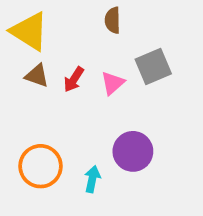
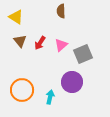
yellow triangle: (29, 31) -> (16, 17), size x0.7
gray square: (153, 66) -> (83, 54), moved
brown triangle: (37, 76) -> (20, 41), turned 32

